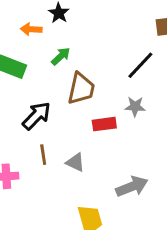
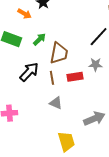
orange arrow: (31, 29) -> (24, 14), turned -152
green arrow: (61, 56) -> (39, 39), moved
brown line: (43, 155) -> (52, 78), moved

